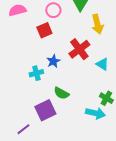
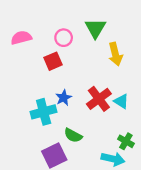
red cross: (79, 49) -> (99, 99), moved
cyan cross: (36, 73) -> (44, 112), size x1.5

